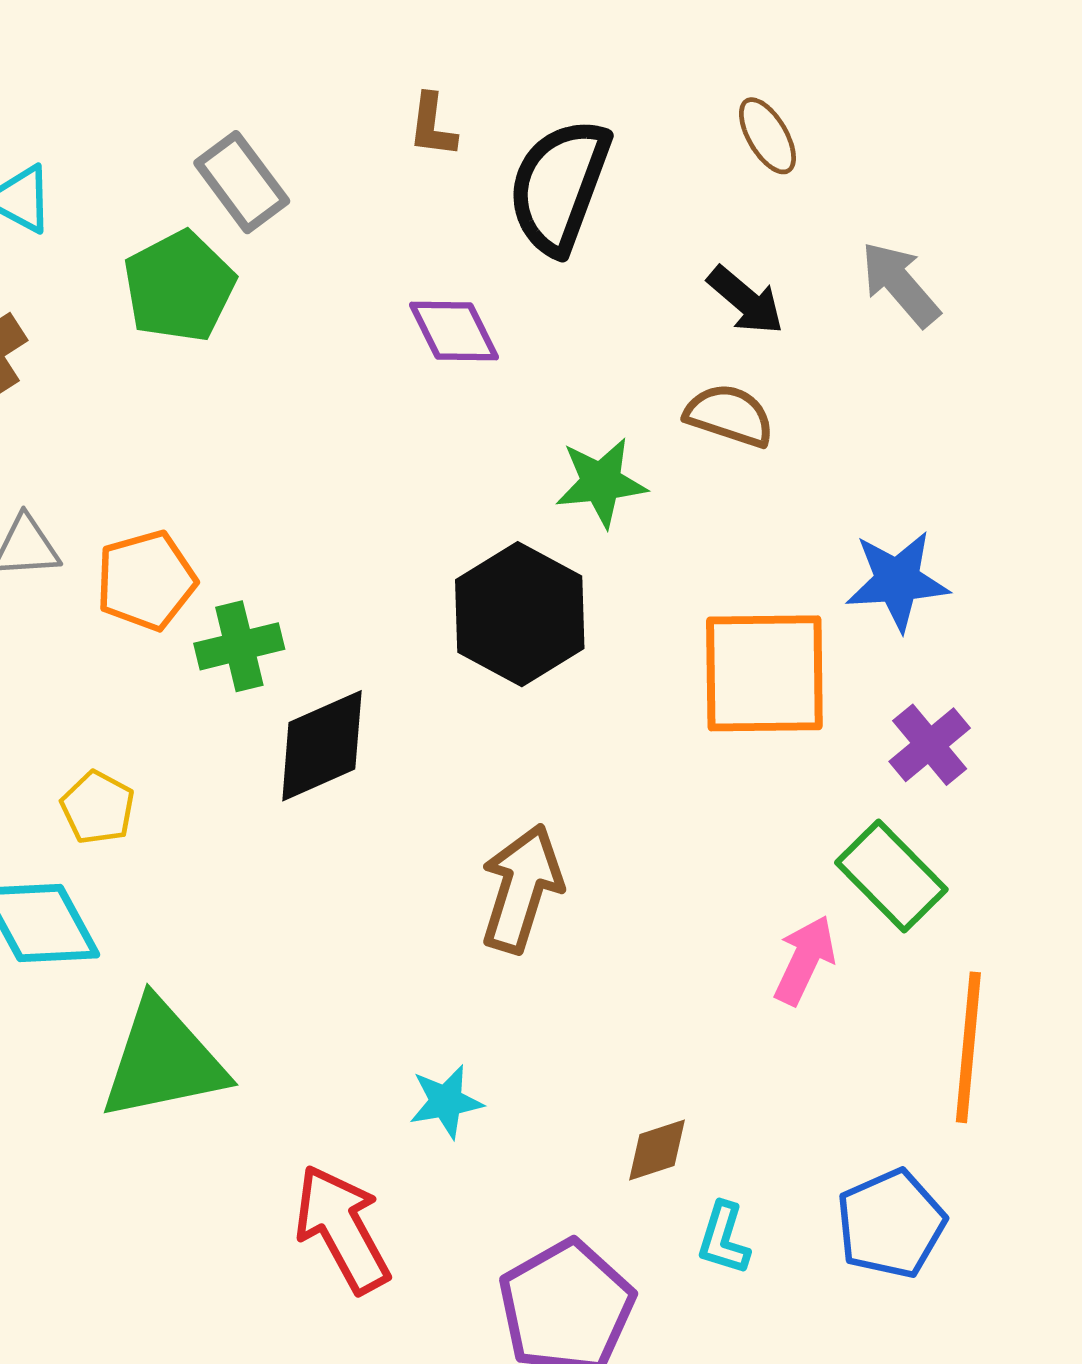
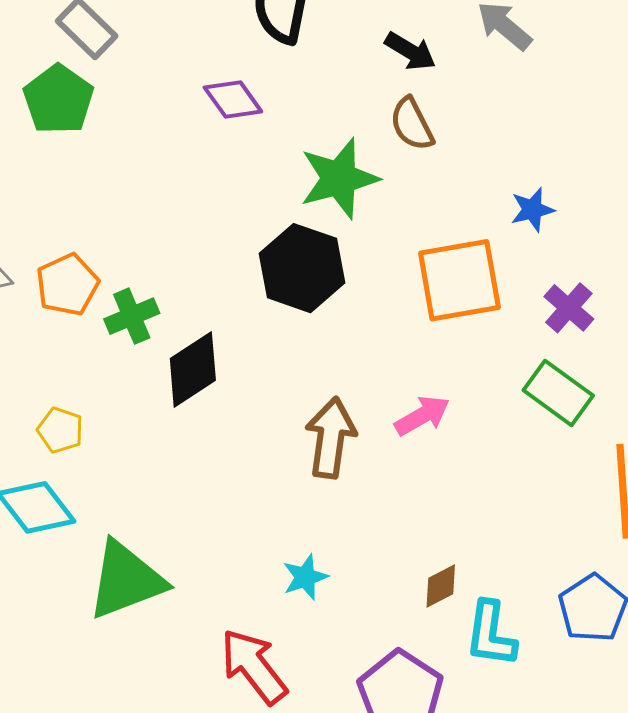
brown semicircle: (729, 415) -> (412, 124), turned -126
green star: (601, 482) -> (339, 178), size x1.4
blue star: (897, 581) -> (532, 210), size x0.7
pink arrow: (805, 960) -> (422, 416), moved, turned 44
cyan L-shape: (724, 1239) -> (491, 634), size x1.5

